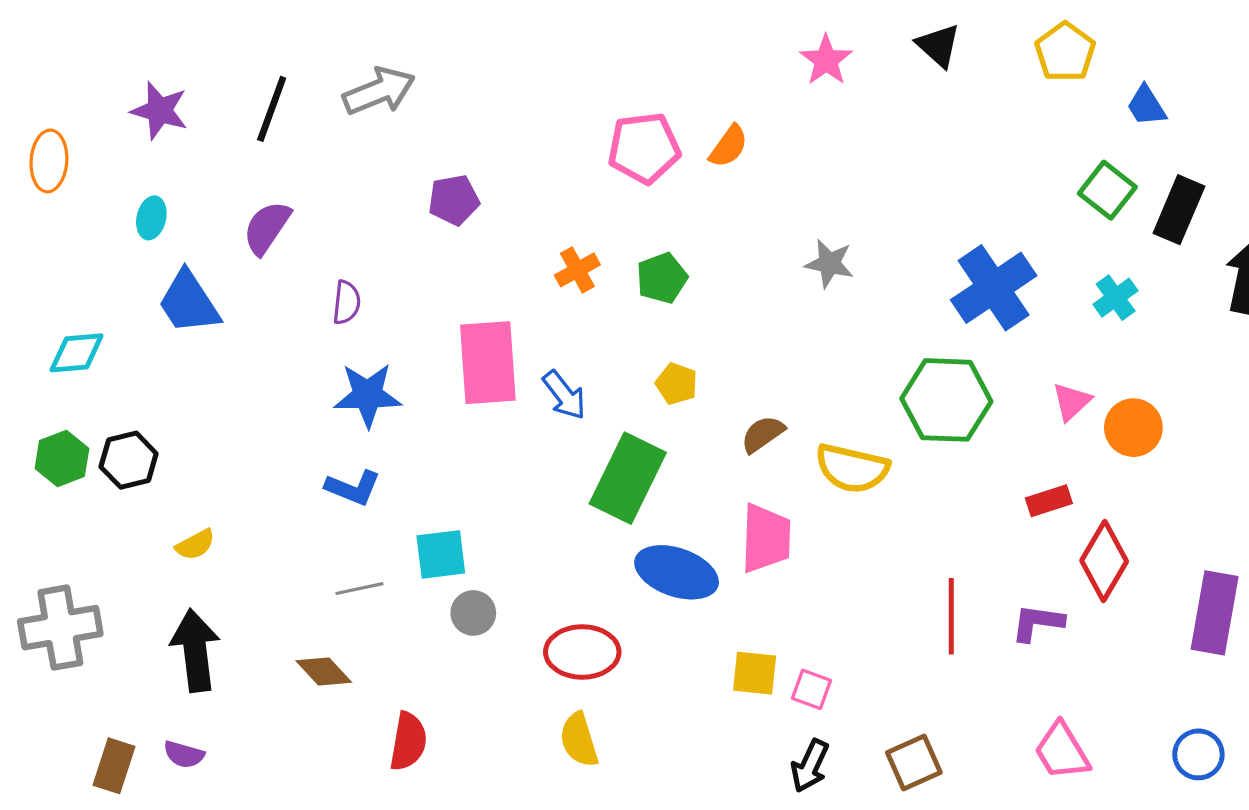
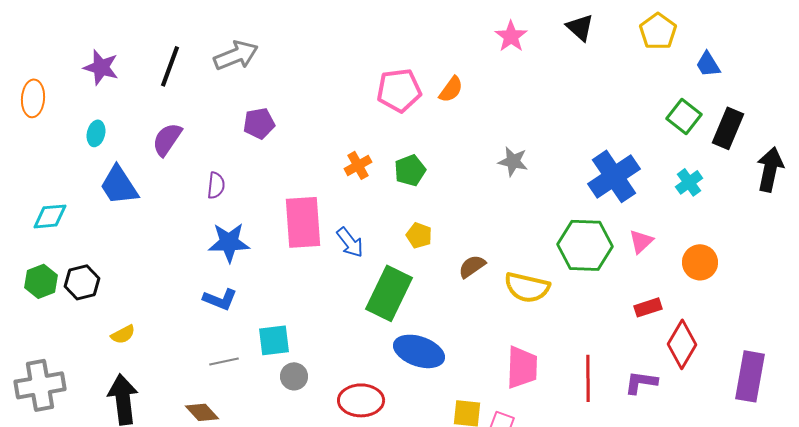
purple pentagon: (454, 200) -> (259, 123), moved
pink triangle: (1072, 402) -> (641, 241), moved
pink trapezoid: (766, 538) -> (522, 367), moved

